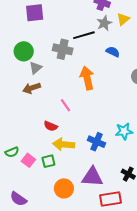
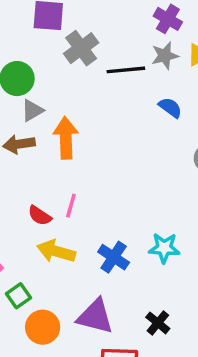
gray cross: (63, 49) -> (81, 48), moved, turned 30
orange arrow: (87, 78) -> (66, 138), moved
pink line: (66, 105) -> (71, 206), moved, turned 40
green square: (48, 161) -> (18, 296), moved, turned -32

